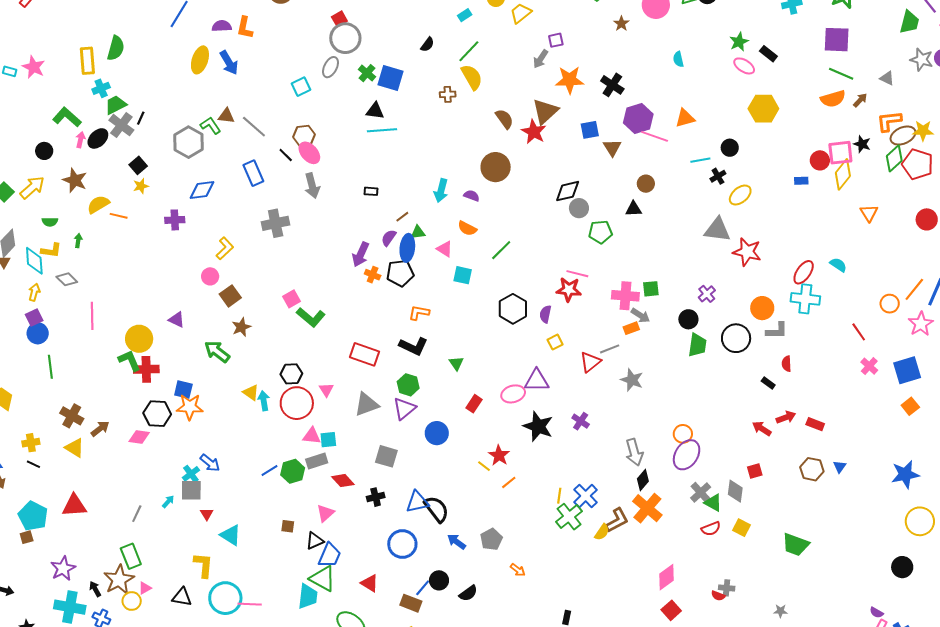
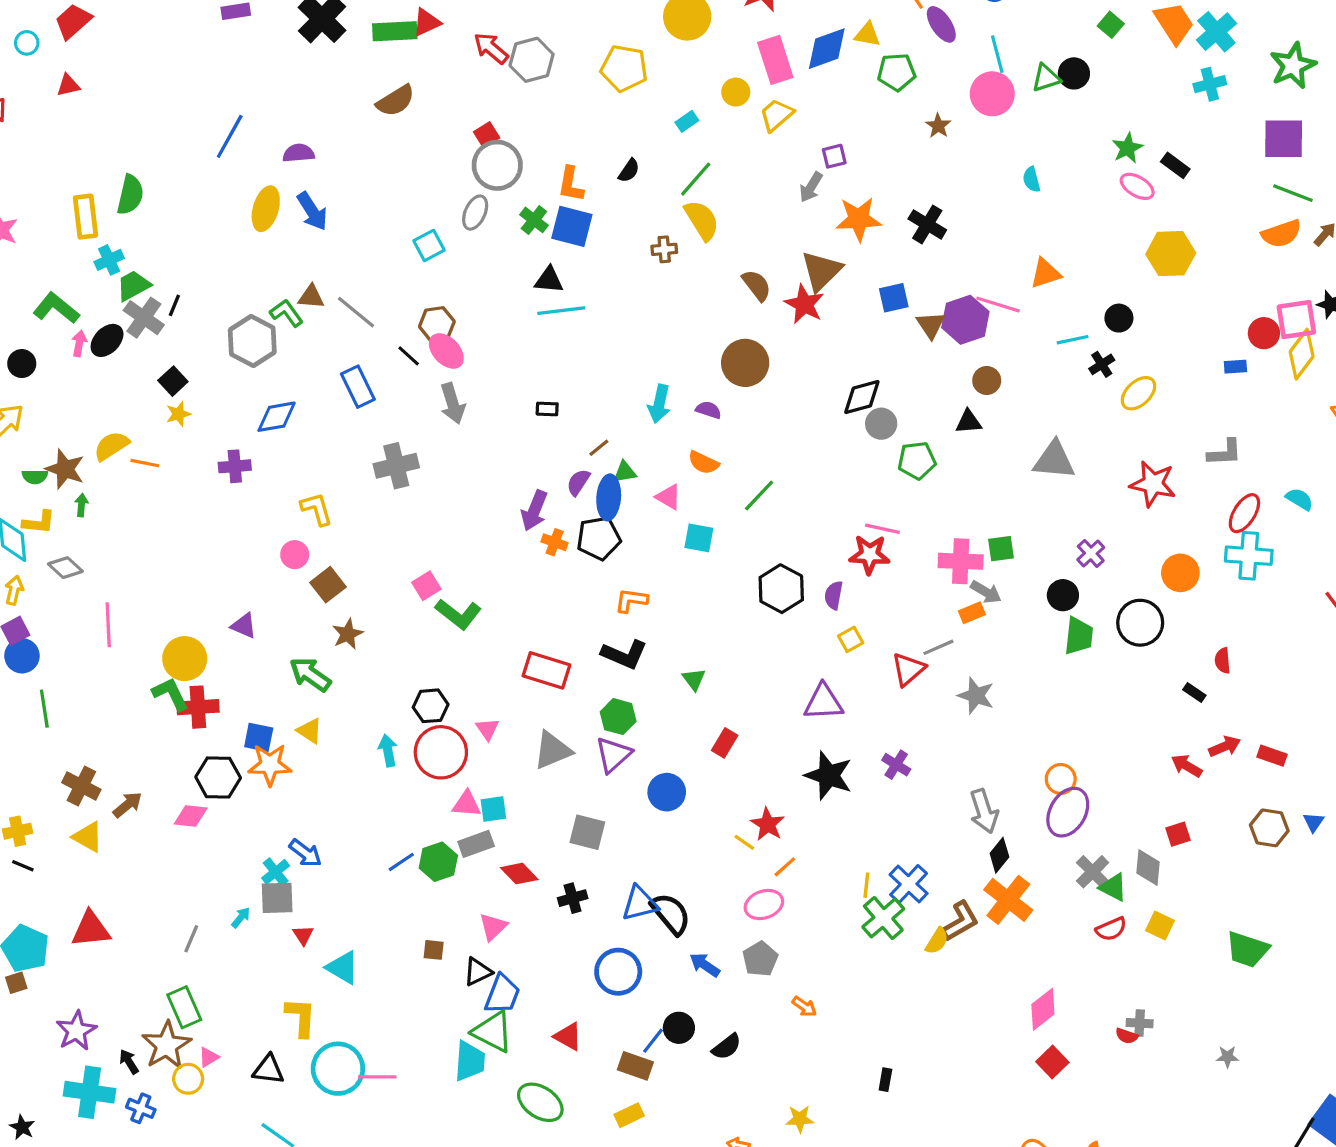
orange L-shape: (245, 28) -> (571, 184), moved
purple hexagon: (638, 119) -> (965, 320), moved
brown star: (75, 180) -> (65, 469), moved
gray triangle: (717, 230) -> (1054, 460), moved
yellow L-shape: (225, 248) -> (317, 509), turned -60
gray L-shape: (777, 331) -> (1225, 453), moved
yellow triangle: (251, 393) -> (310, 731), moved
pink ellipse: (513, 394) -> (764, 905), moved

